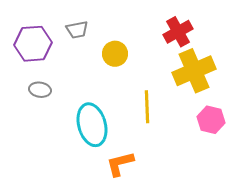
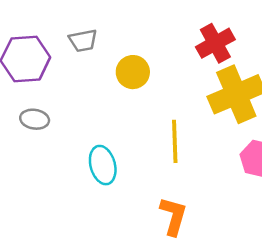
cyan ellipse: (92, 125) -> (103, 165), size x0.7
orange L-shape: (120, 164) -> (173, 216), moved, turned 120

